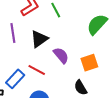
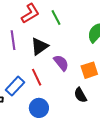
red line: (37, 70) -> (37, 77), turned 36

